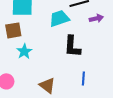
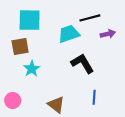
black L-shape: (72, 46) -> (82, 63), turned 145

